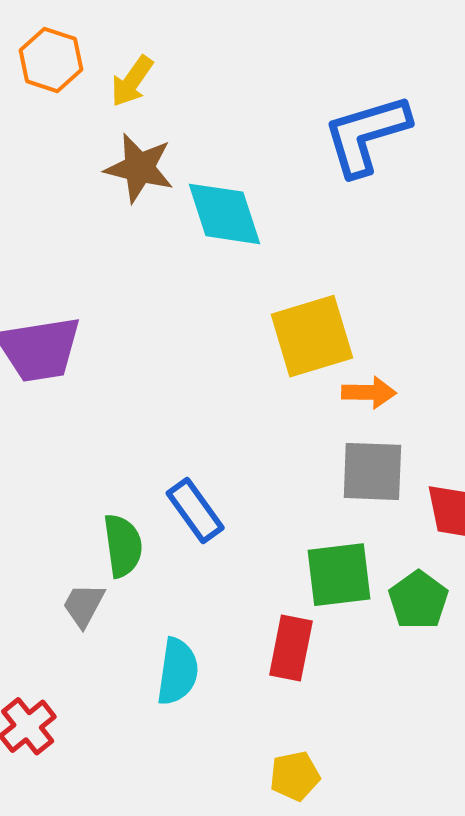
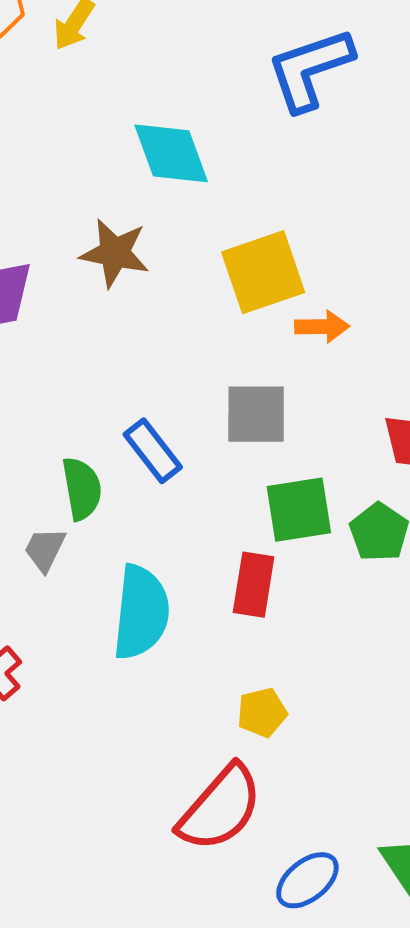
brown star: (139, 168) -> (115, 253), moved
gray square: (372, 471) -> (256, 414), moved
cyan semicircle: (178, 672) -> (141, 612), size x1.4

